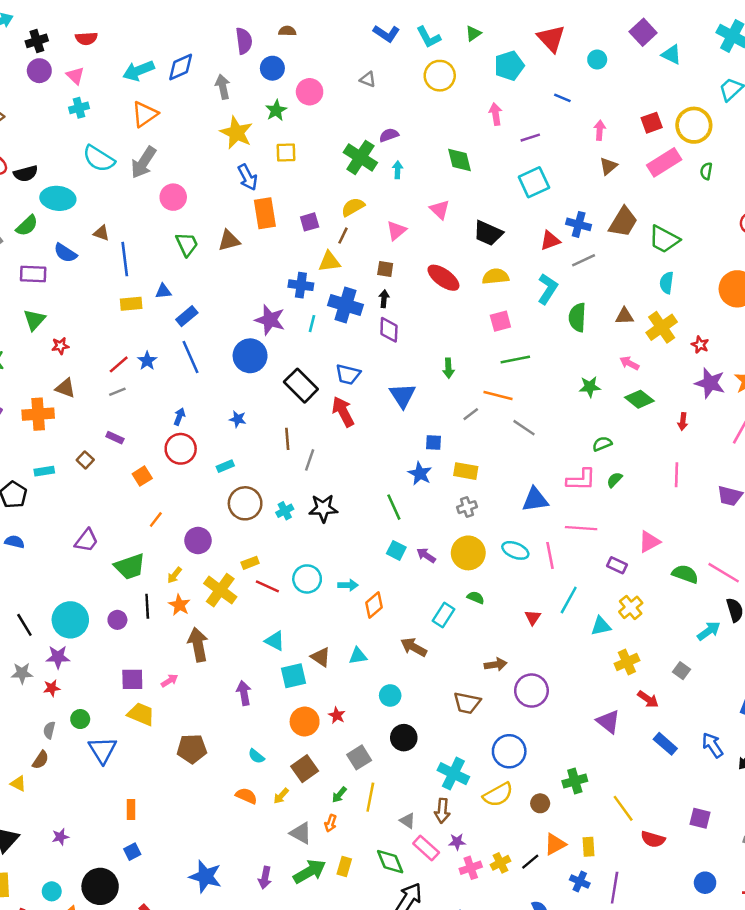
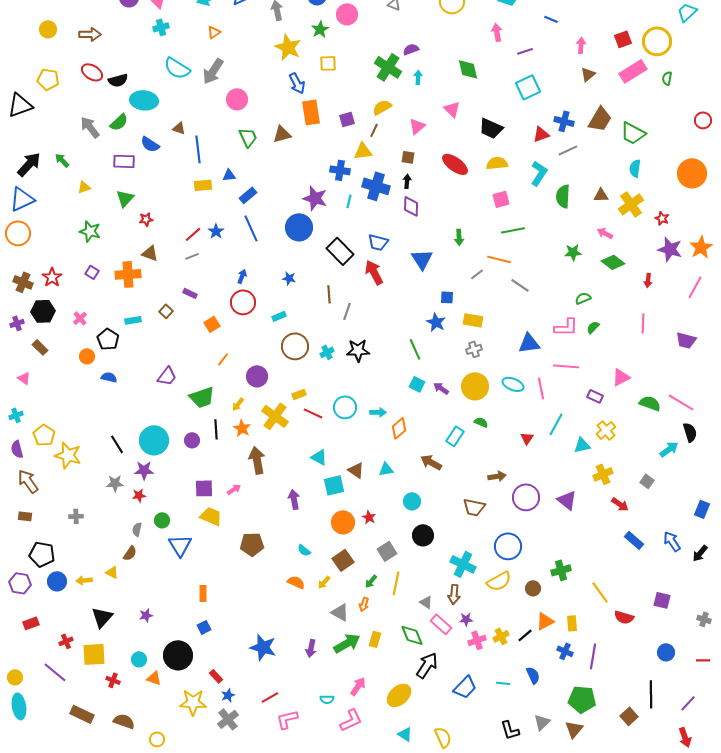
orange triangle: (145, 114) -> (214, 32), size x0.6
purple triangle: (608, 722) -> (567, 500), moved

